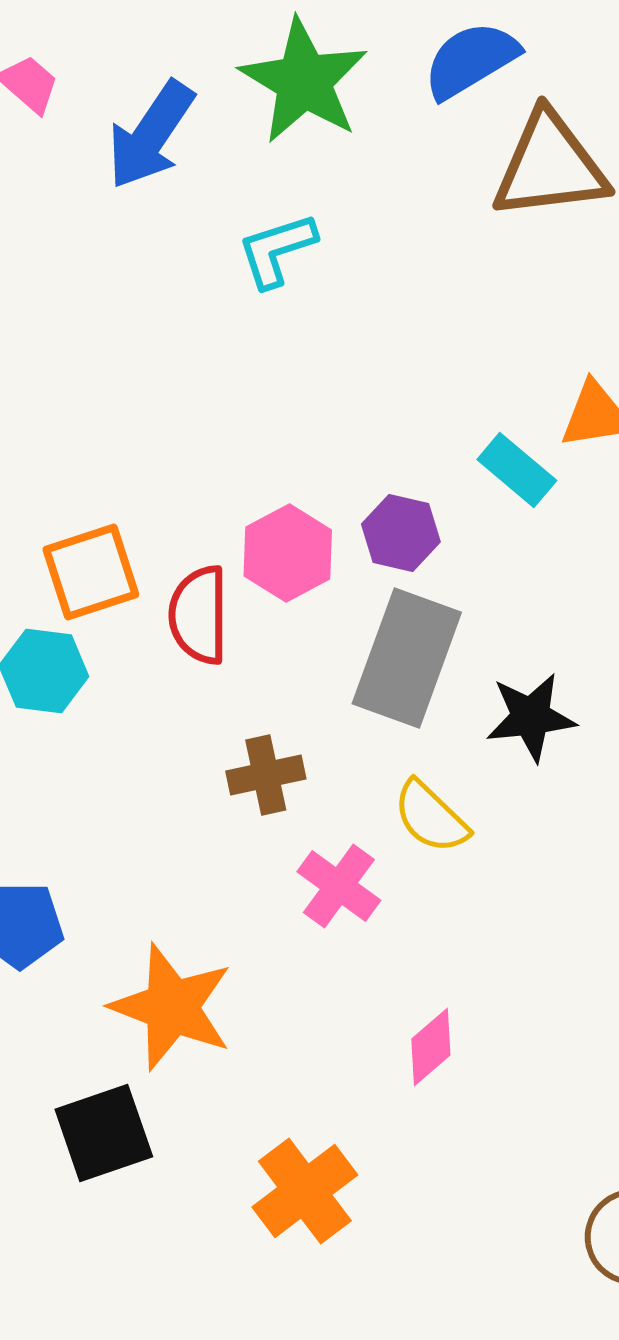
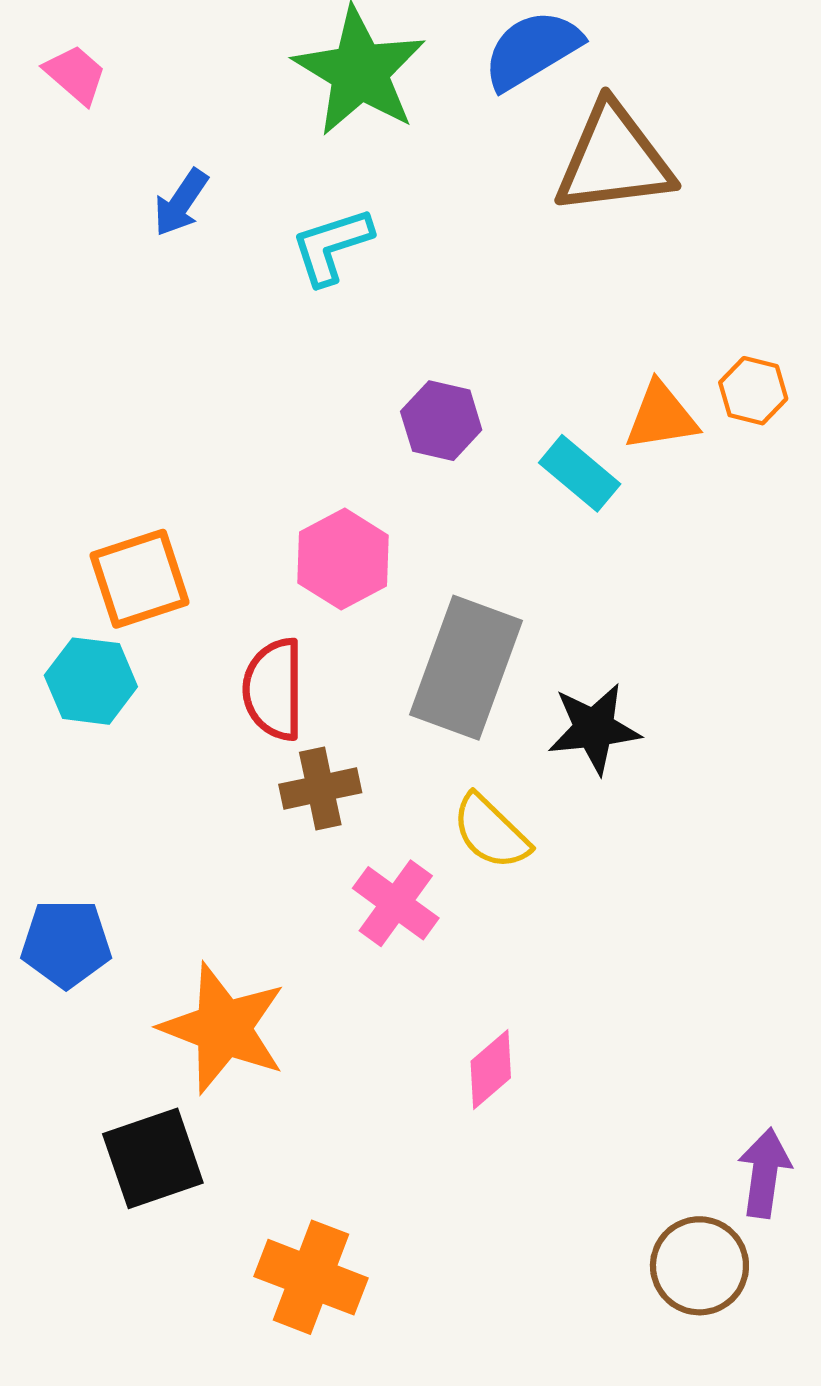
blue arrow: (151, 135) -> (181, 203), moved, size x0.6
purple hexagon: (401, 533) -> (441, 421), moved
red semicircle: (199, 615) -> (274, 689), moved
orange cross: (305, 1191) -> (311, 1277), moved, turned -32

